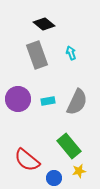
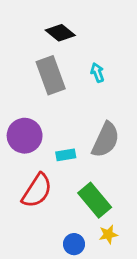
cyan rectangle: (48, 101) -> (66, 155), moved
red semicircle: (27, 160) -> (37, 191), moved, turned -96

